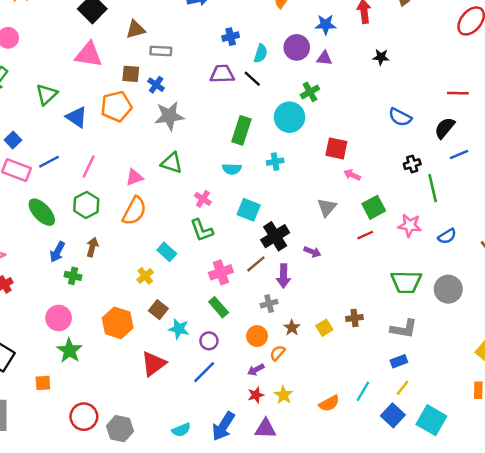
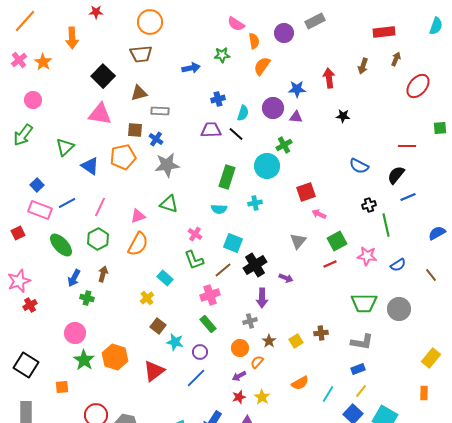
red square: (336, 148) -> (306, 192), turned -30
brown line: (256, 264) -> (223, 270), moved
orange hexagon: (118, 323) -> (115, 357), moved
orange semicircle: (329, 403) -> (300, 383), moved

